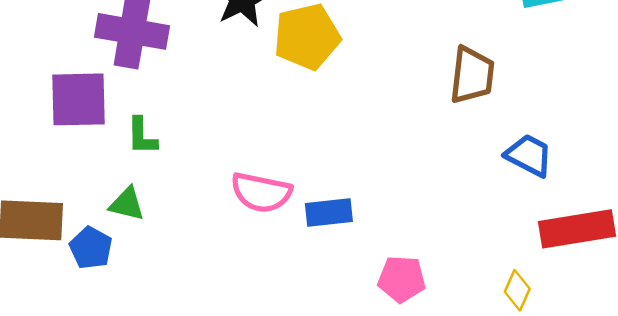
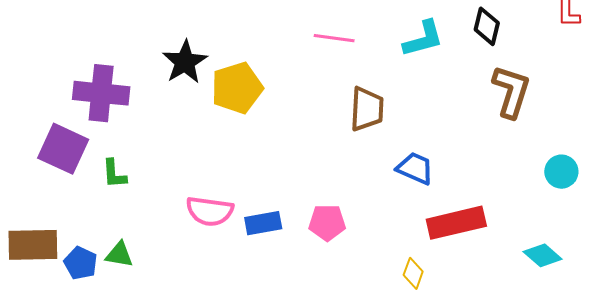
purple square: (79, 99) -> (63, 149), turned 30
green triangle: (127, 204) -> (119, 255), moved
pink pentagon: (402, 279) -> (327, 223), moved

